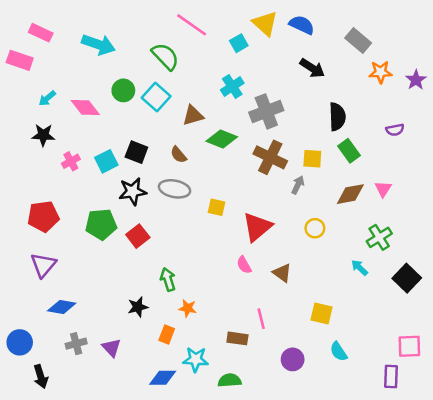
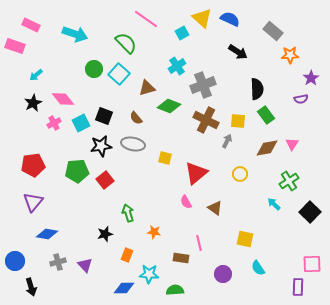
purple star: (416, 80) -> (311, 78), moved
pink diamond: (85, 107) -> (63, 99), moved
black star: (43, 135) -> (33, 103), turned -30
orange star: (188, 308) -> (154, 232), moved

